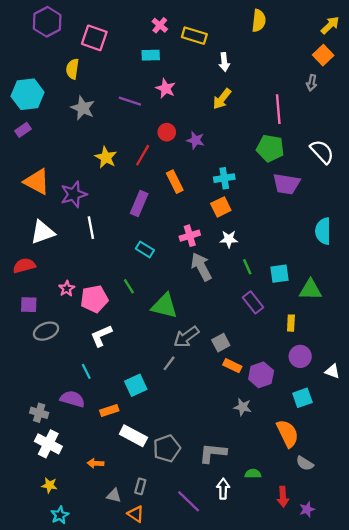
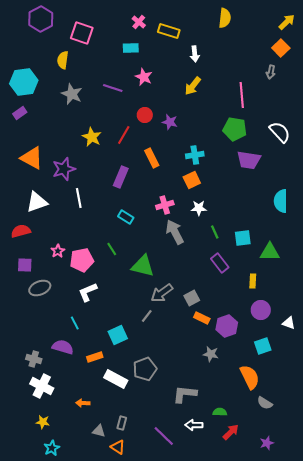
gray pentagon: (167, 448) -> (145, 369), moved
white arrow: (223, 489) -> (194, 425), turned -90
red arrow: (283, 497) -> (231, 432), moved, turned -132

